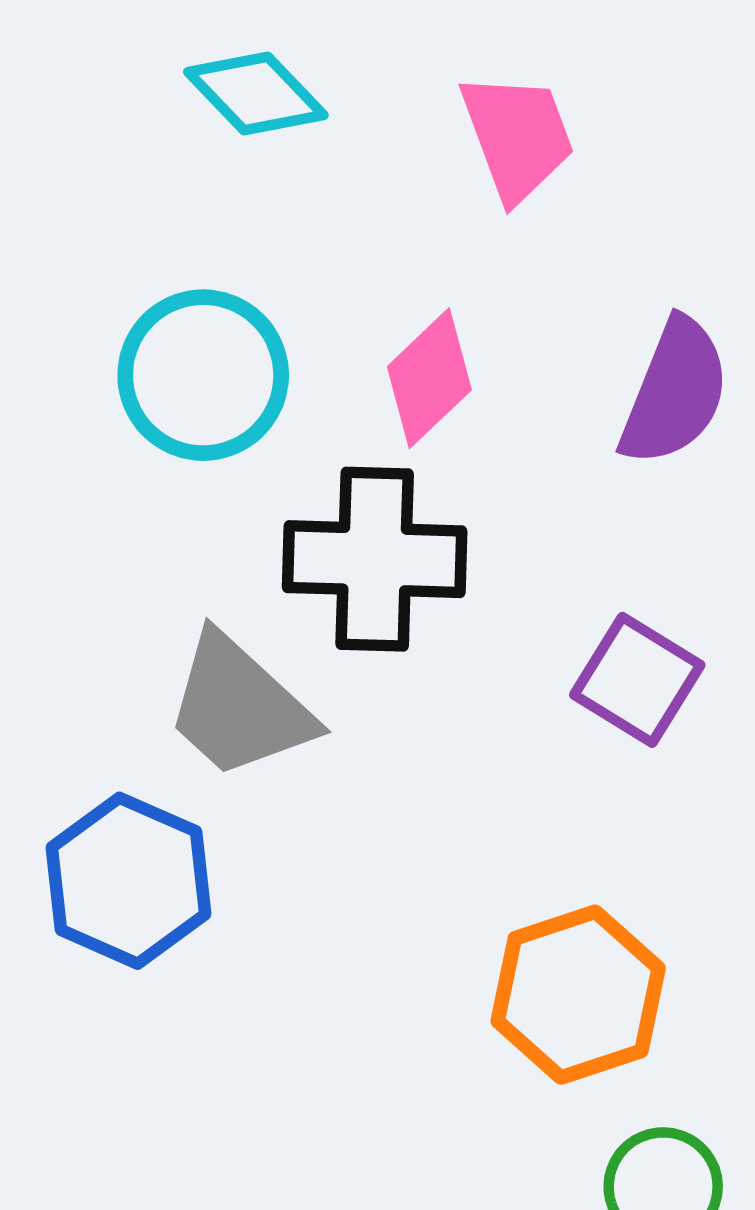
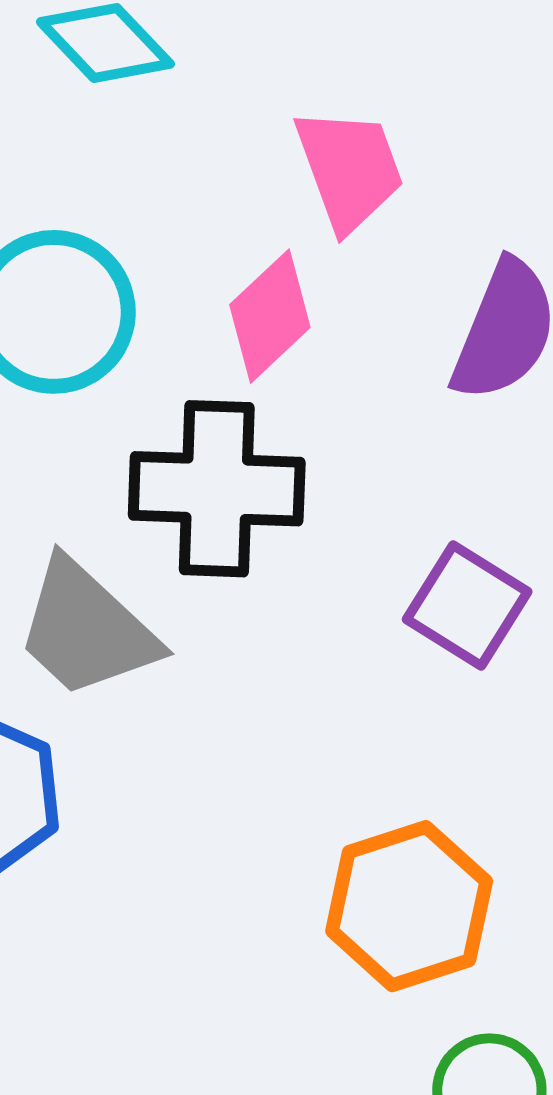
pink trapezoid: (517, 137) -> (349, 169), moved

